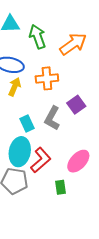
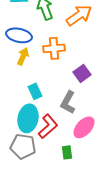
gray L-shape: (52, 118) -> (68, 102), moved

